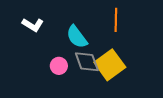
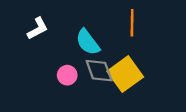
white L-shape: (33, 25) -> (38, 28), turned -60

